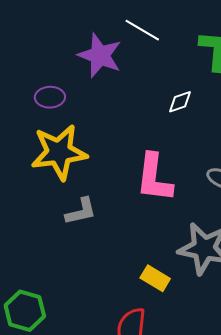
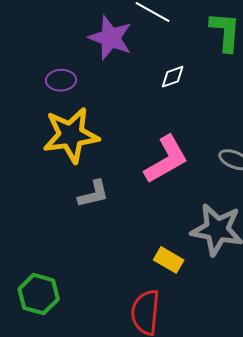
white diamond: (180, 102) -> (173, 77), moved
pink L-shape: (154, 178) -> (166, 159), turned -126

